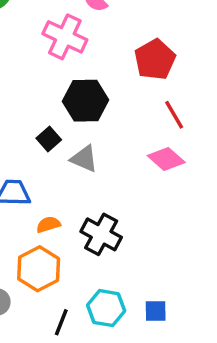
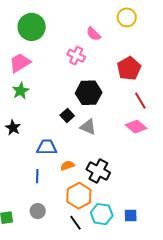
pink cross: (65, 37) -> (76, 56), size x0.7
orange hexagon: (39, 269) -> (79, 196), moved
black line: (61, 322) -> (76, 223), turned -56

